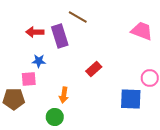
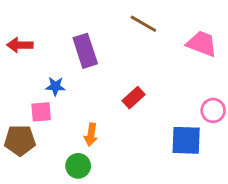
brown line: (78, 17) -> (143, 24), moved
red arrow: (35, 32) -> (20, 45), moved

